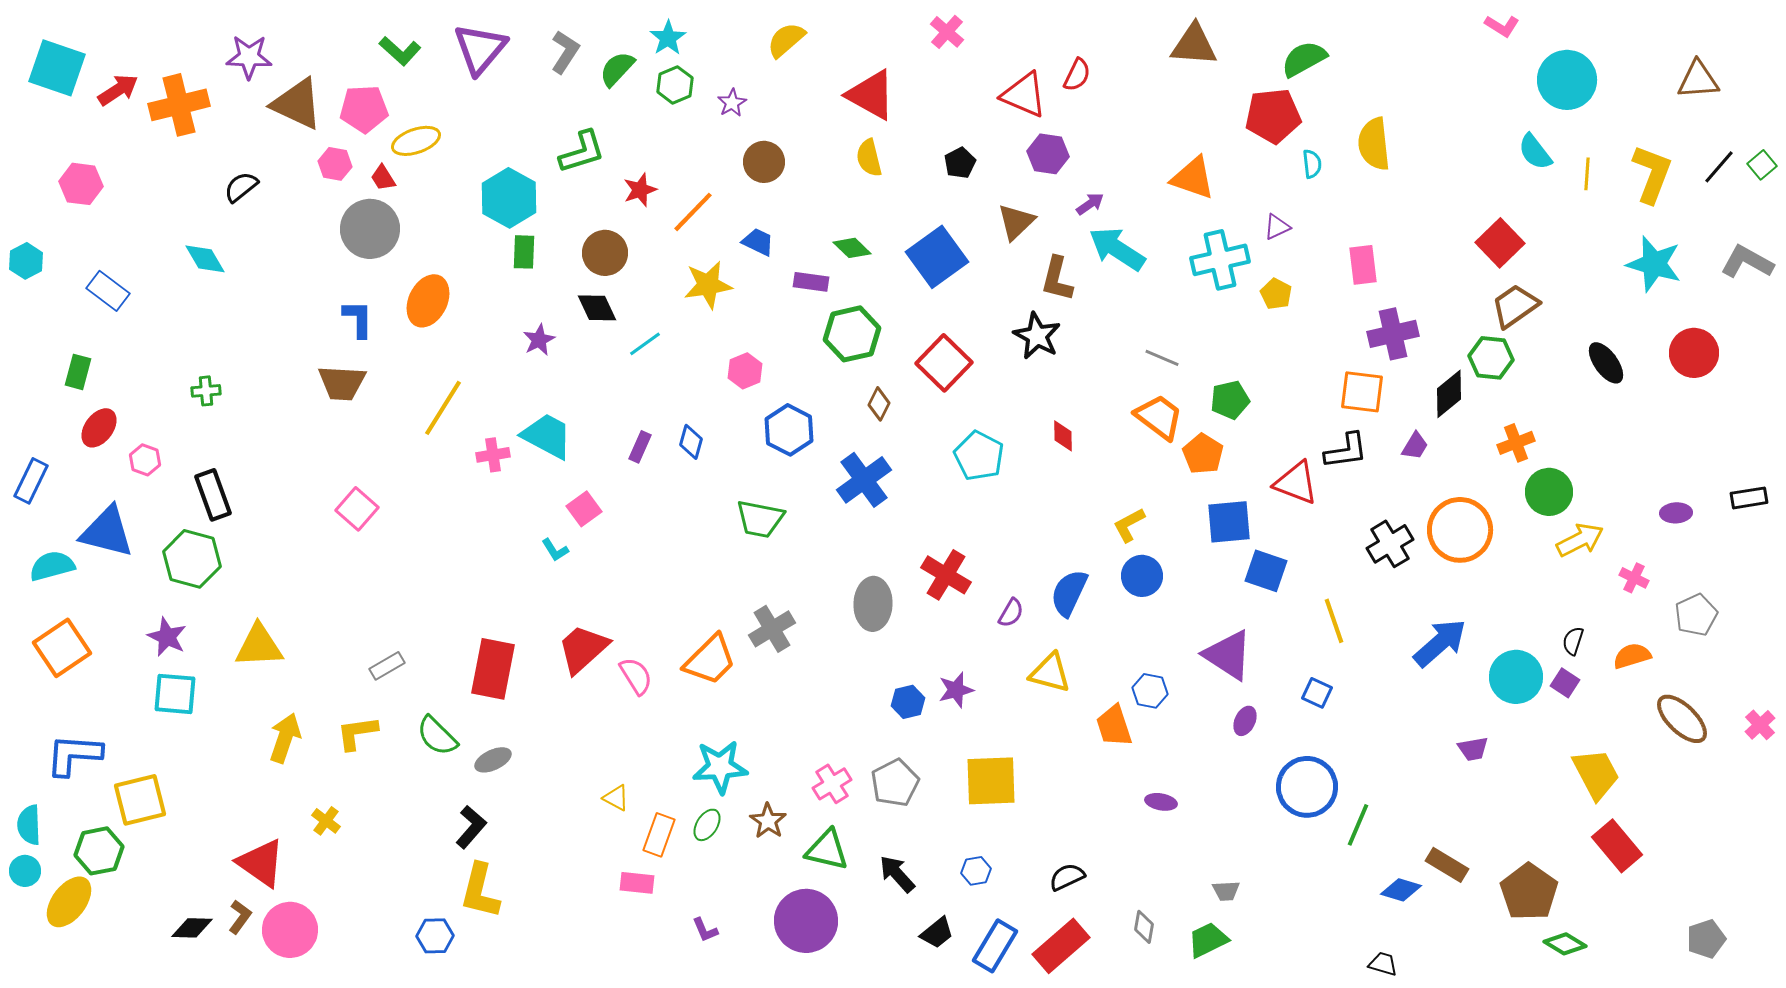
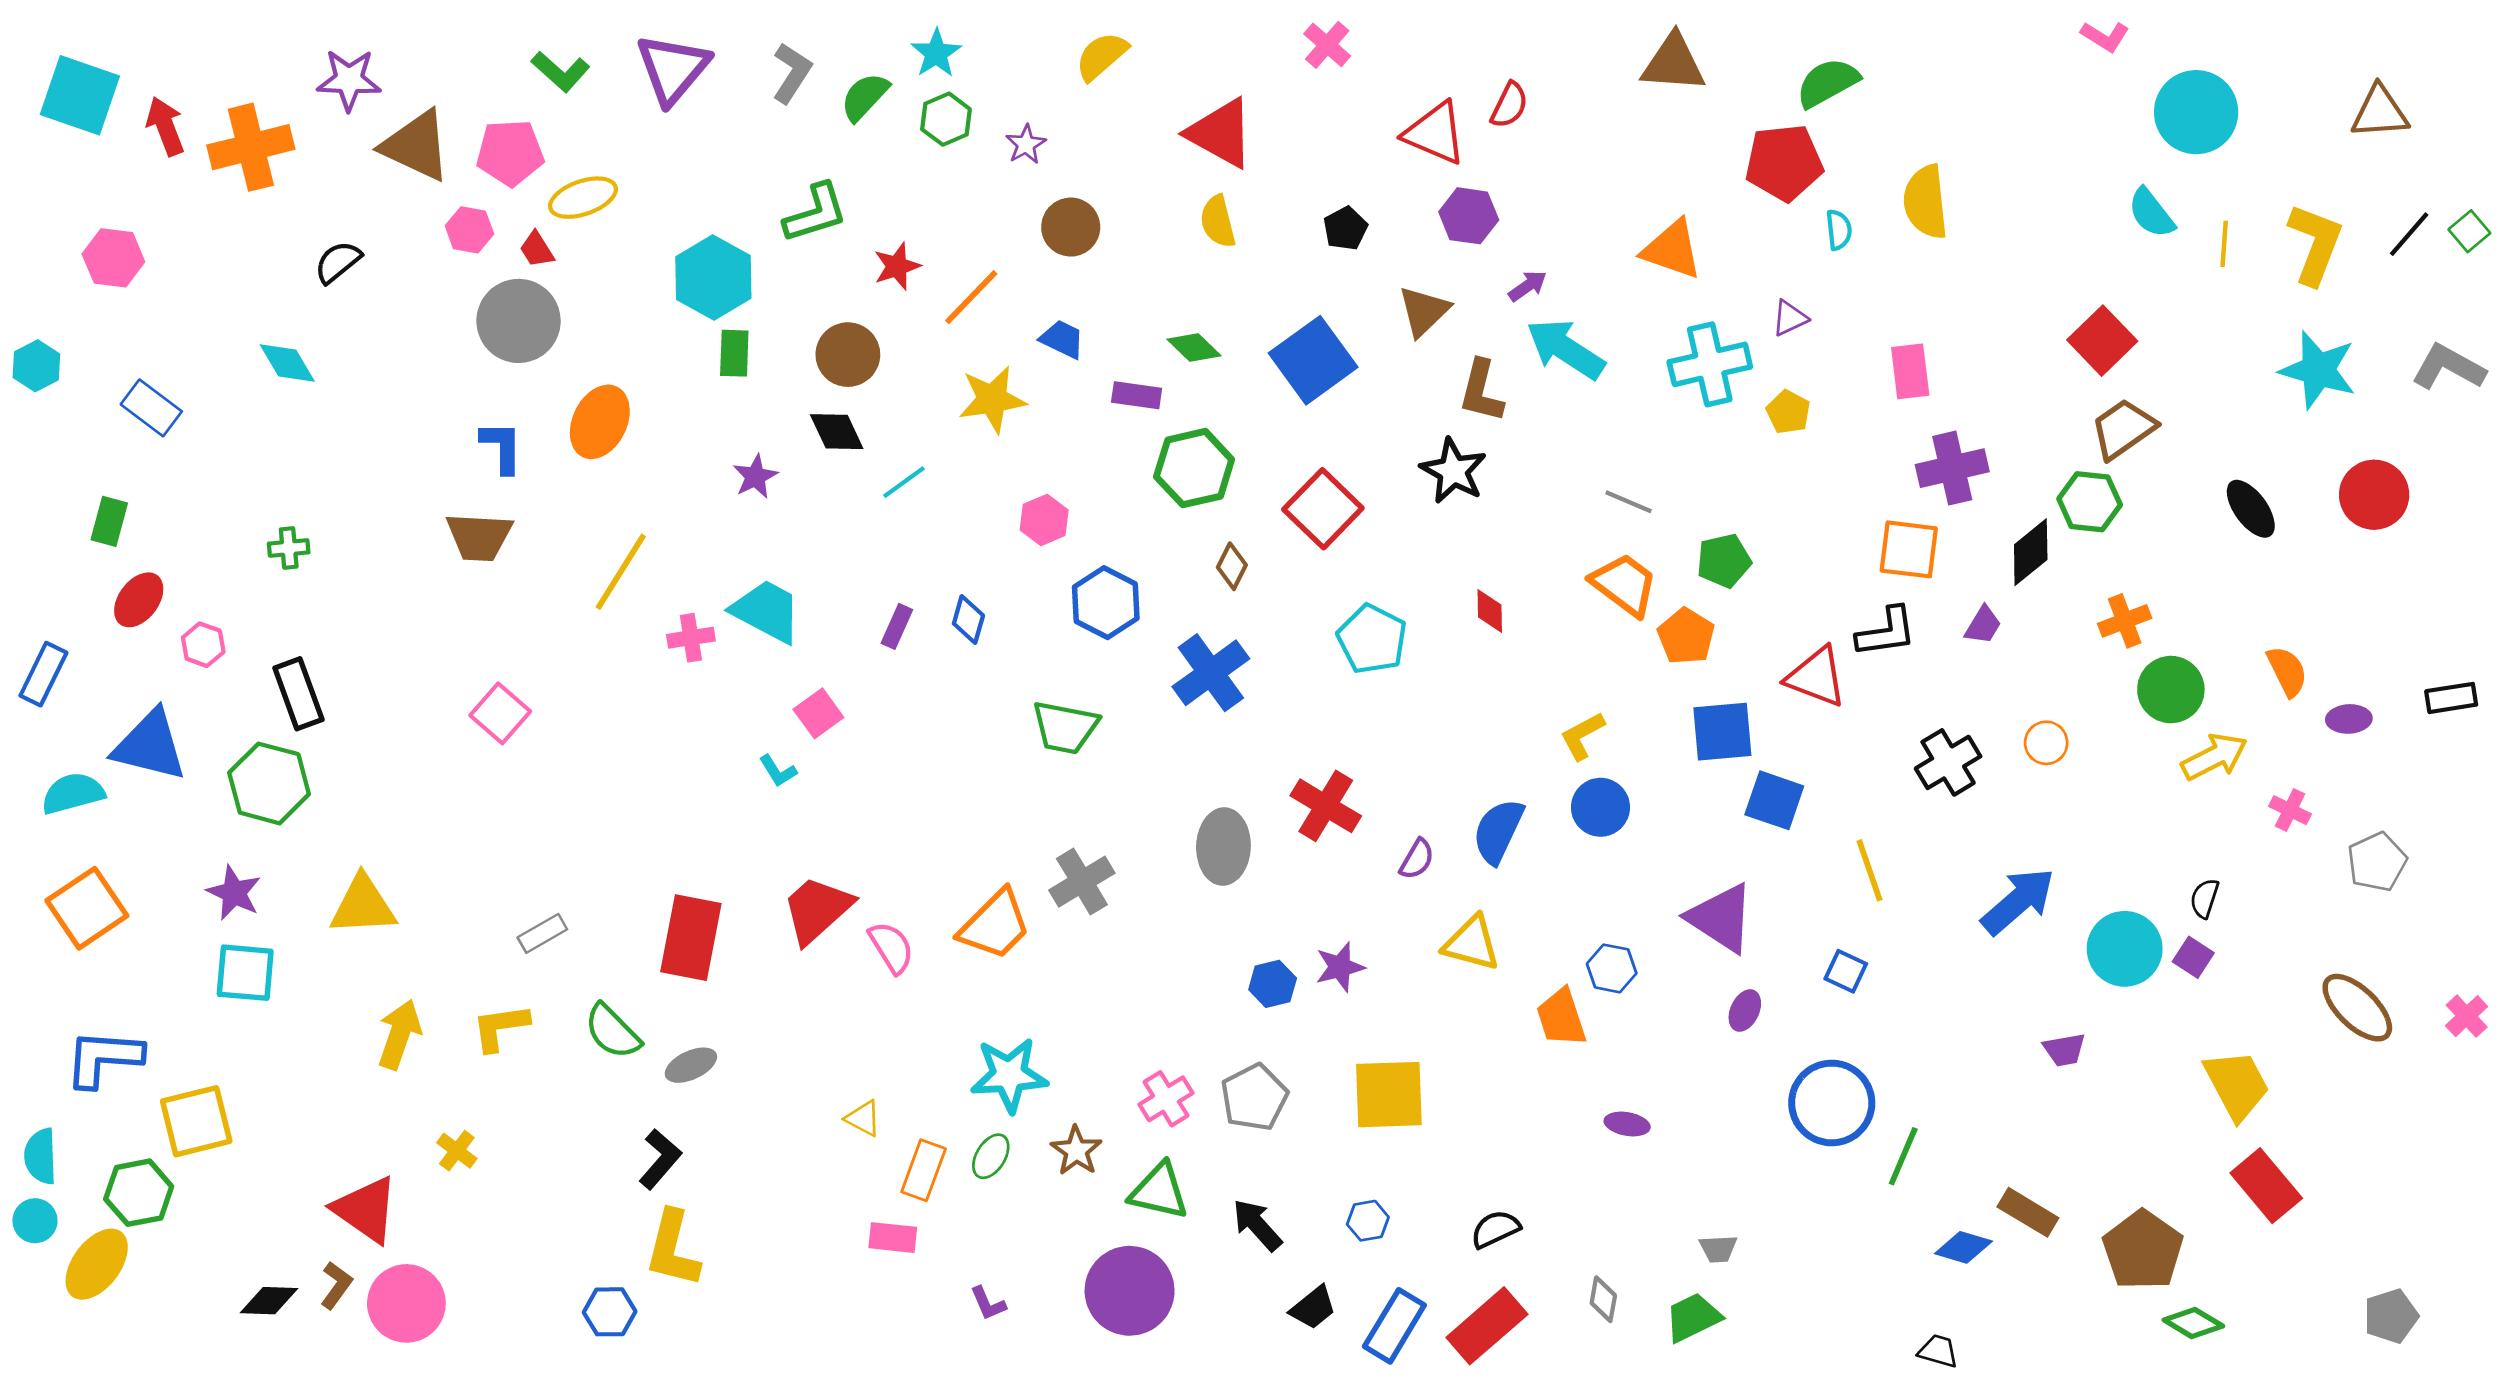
red arrow: (118, 90) -> (165, 126), turned -78
orange circle: (1460, 530) -> (2046, 743), size x0.5
orange semicircle: (1632, 656) -> (2287, 671), moved, turned 81

